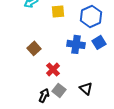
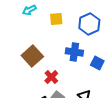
blue square: (99, 42) -> (97, 63), moved, turned -32
brown square: (34, 48) -> (32, 56), size x1.5

